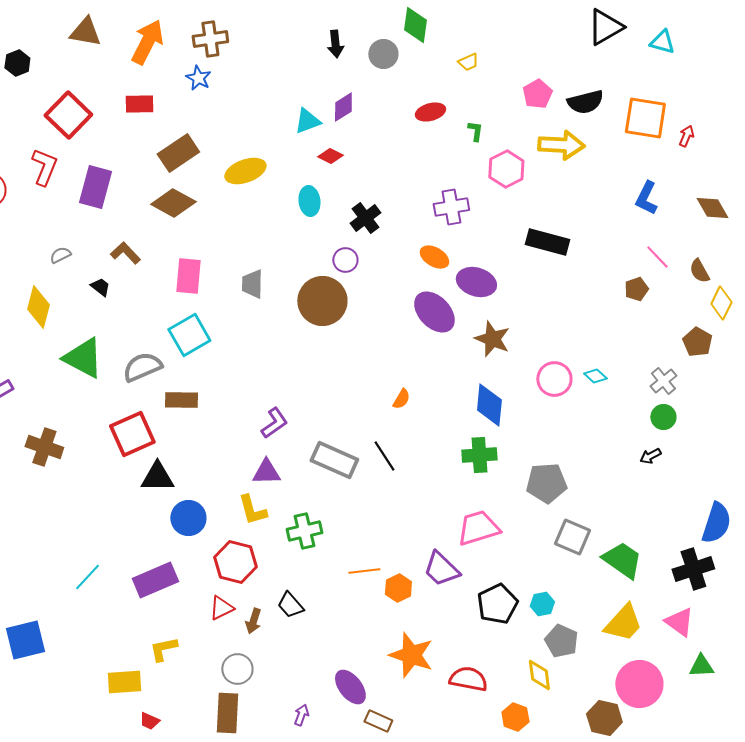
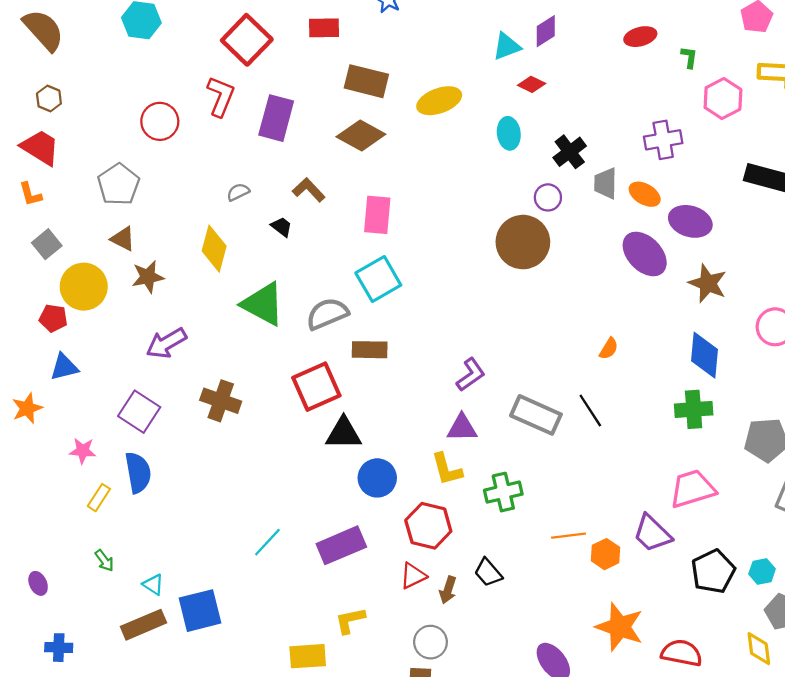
brown rectangle: (178, 153) -> (366, 81), turned 48
gray trapezoid: (252, 284) -> (606, 183), moved

